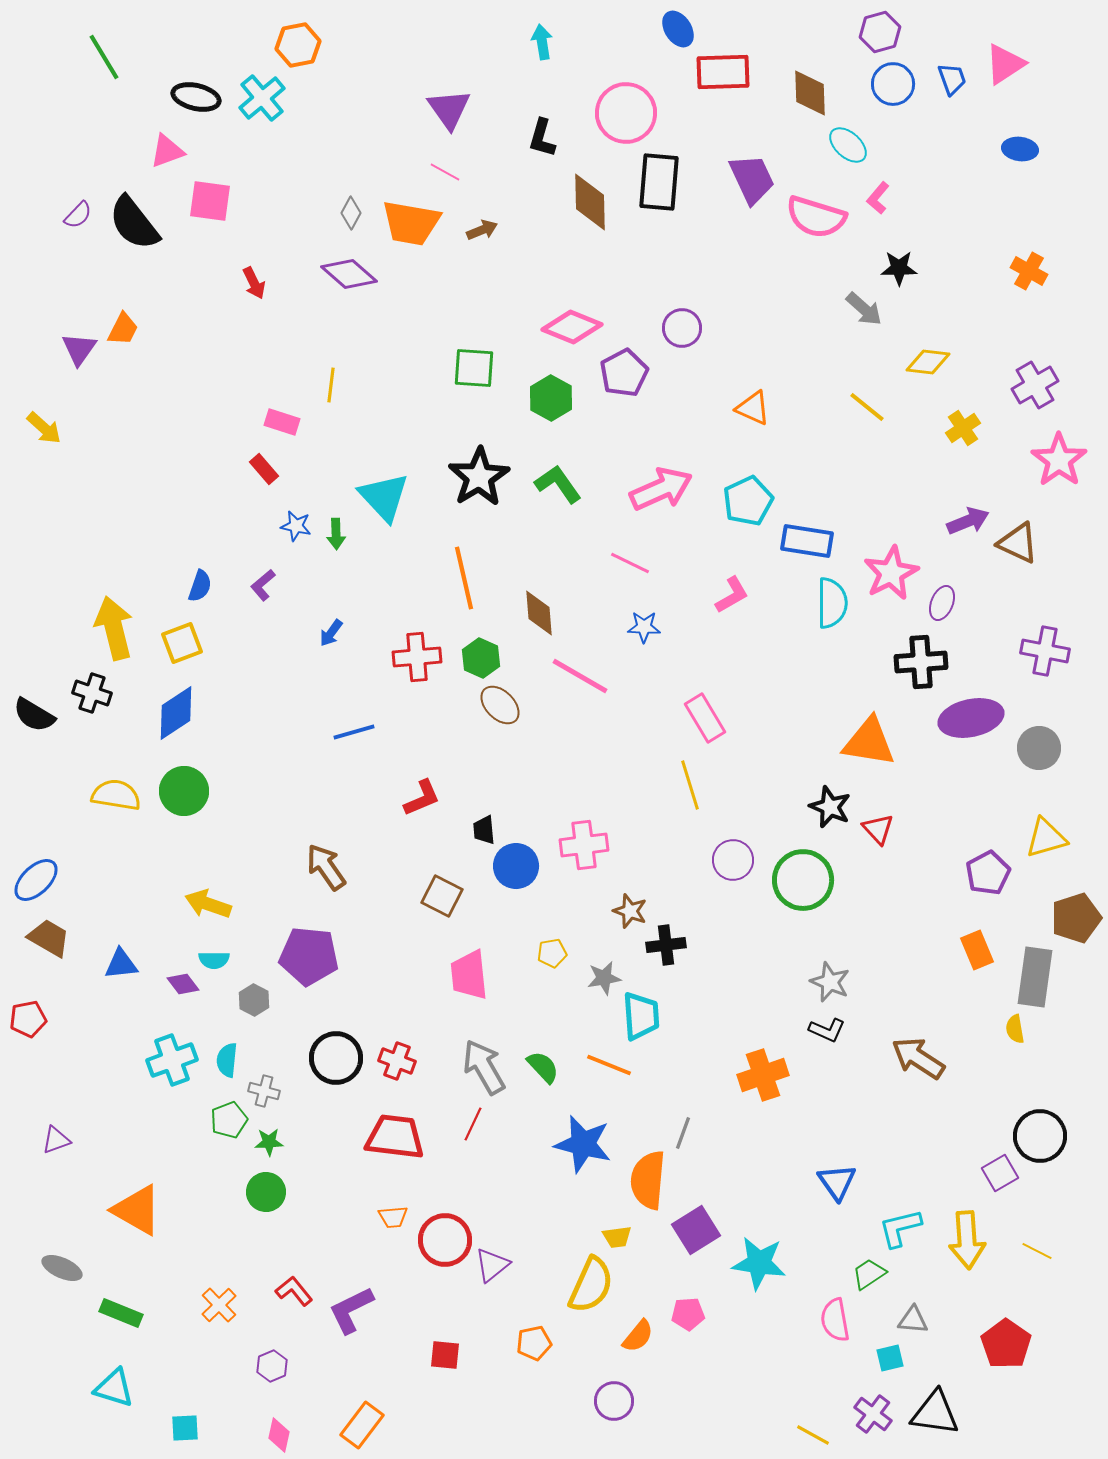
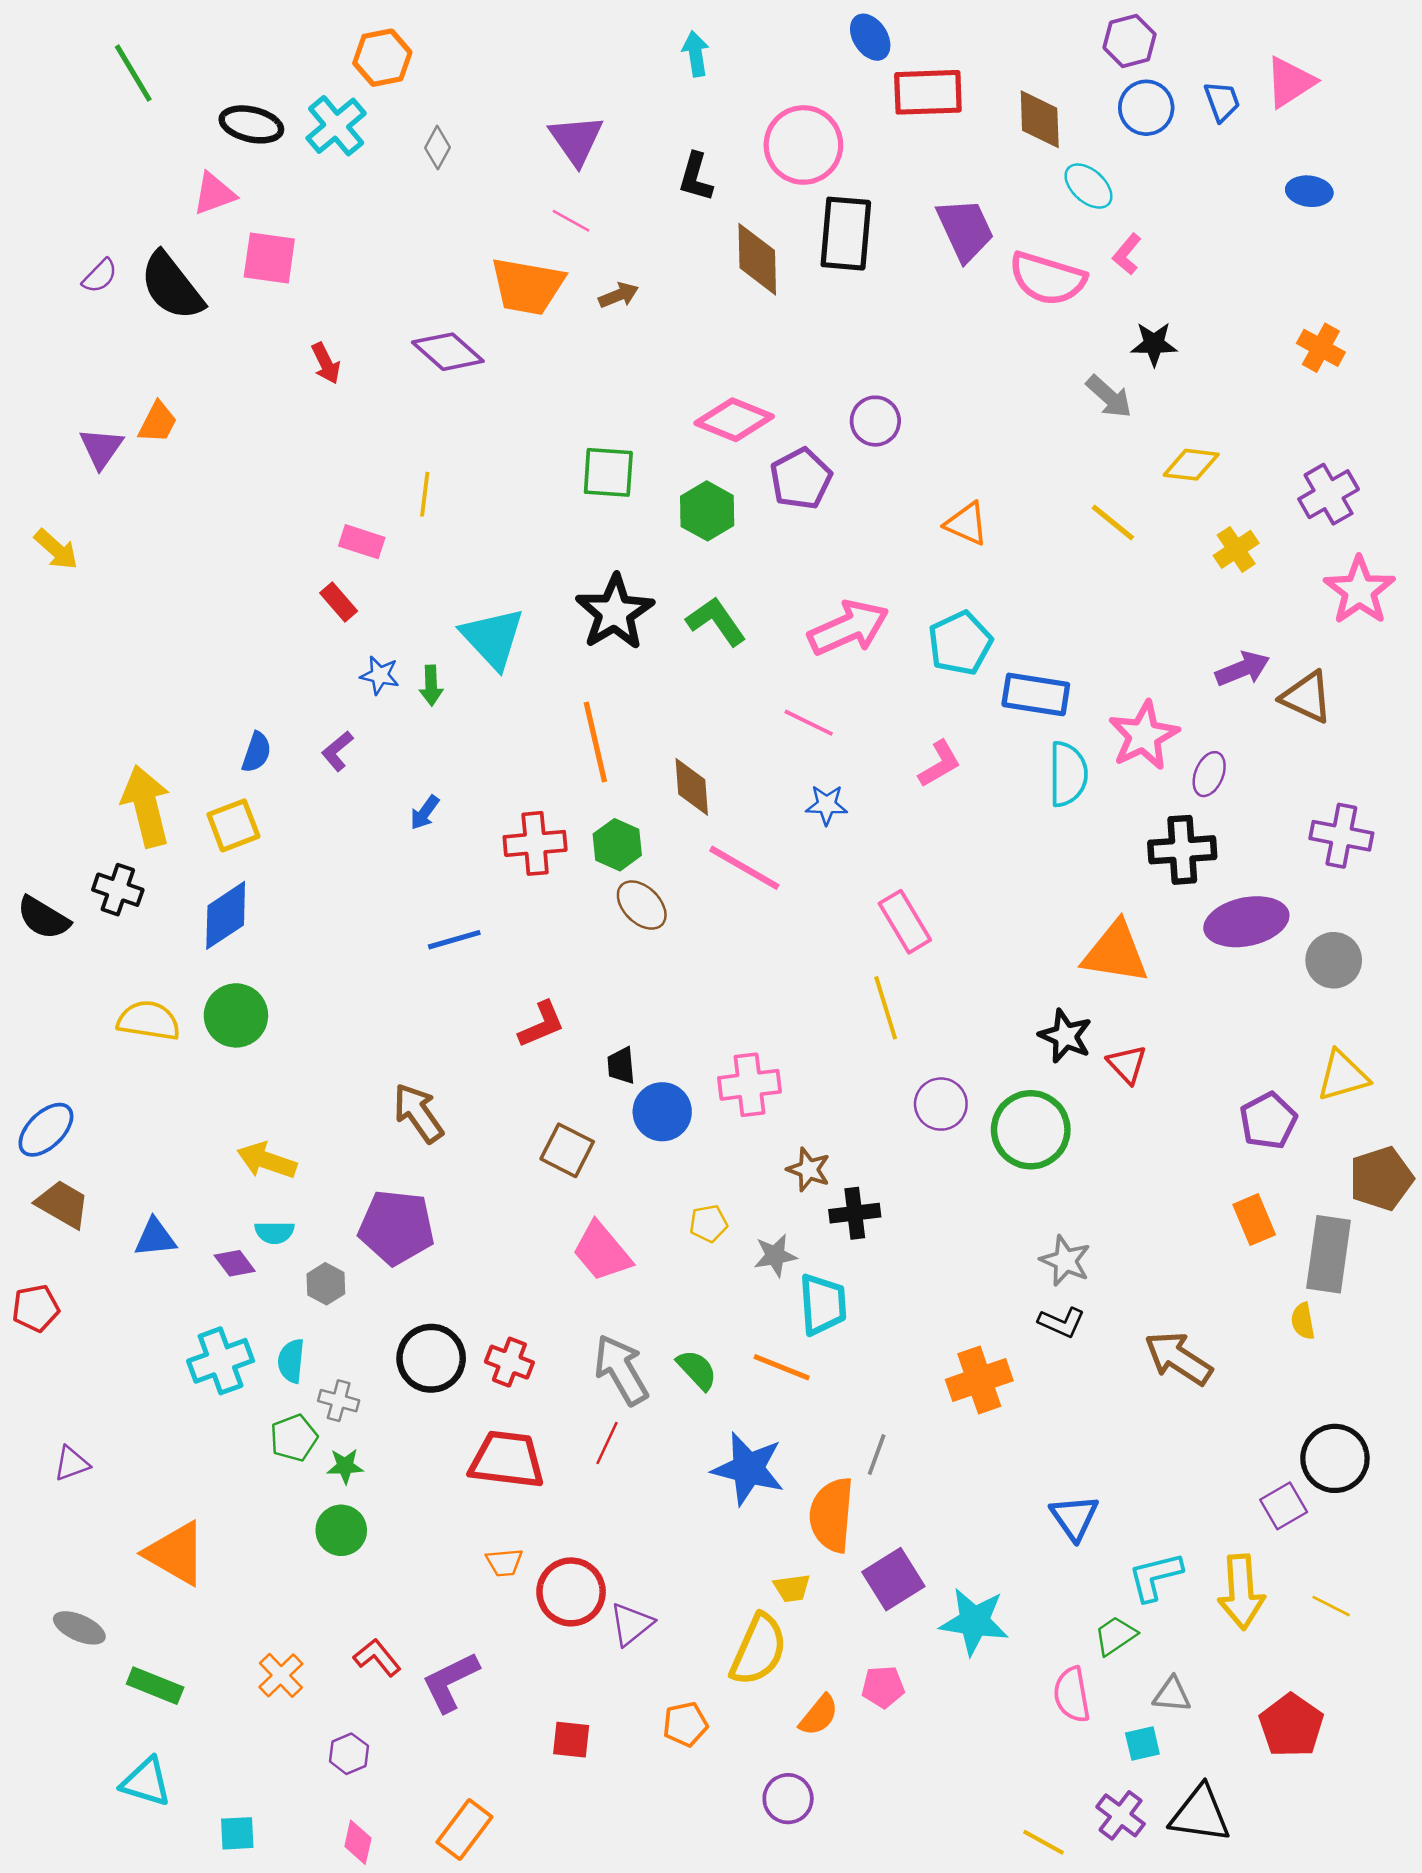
gray diamond: (351, 213) -> (438, 148), moved
pink trapezoid: (469, 975) -> (602, 1252), turned -34

